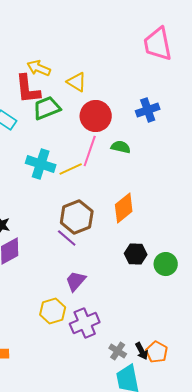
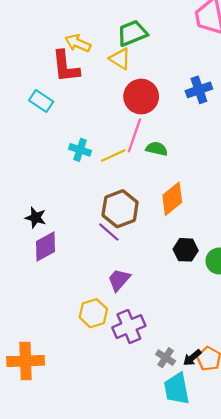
green trapezoid: (47, 108) -> (132, 33), moved
green semicircle: (121, 147) -> (157, 149), moved
cyan cross: (41, 164) -> (80, 150), size x0.7
black arrow: (142, 351) -> (192, 358), turned 78

